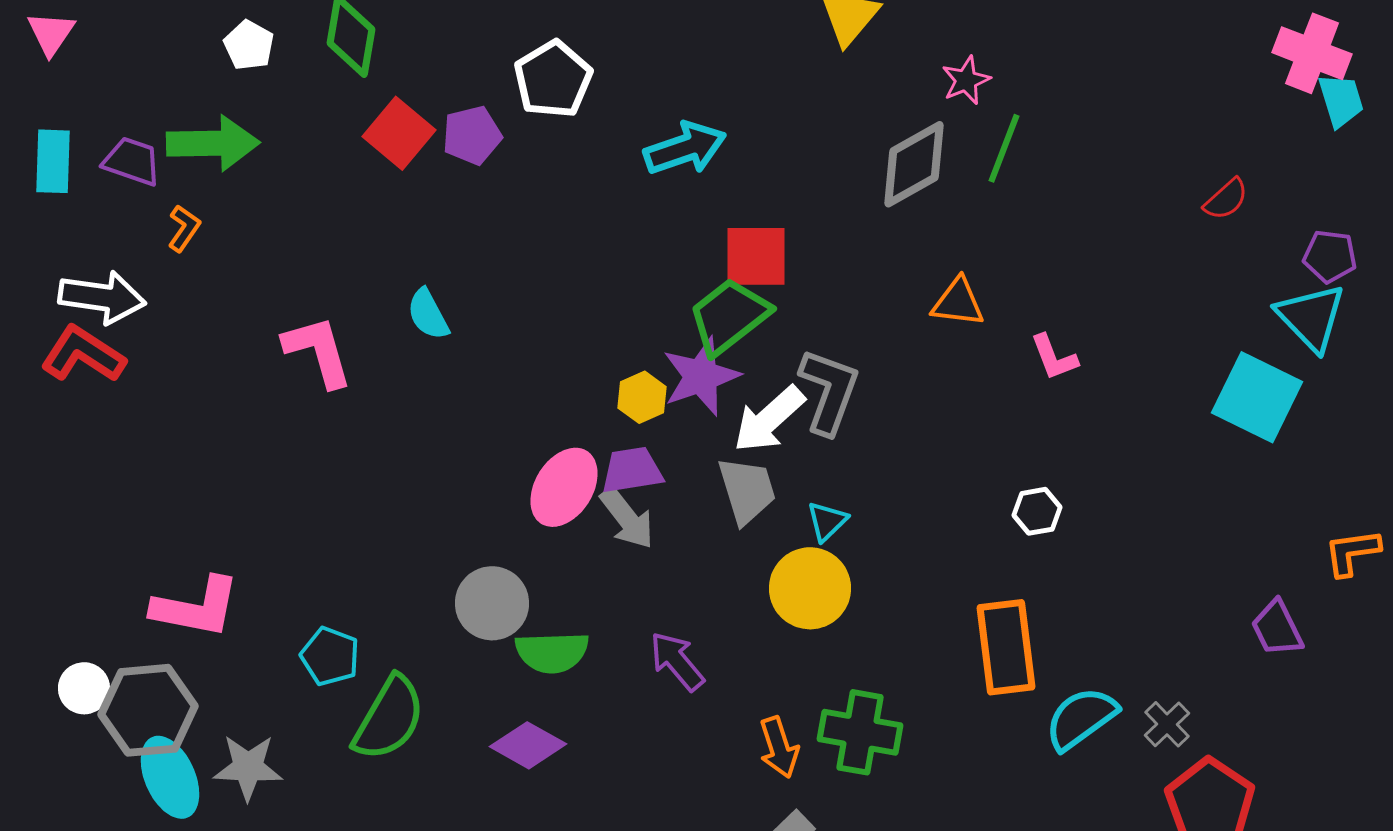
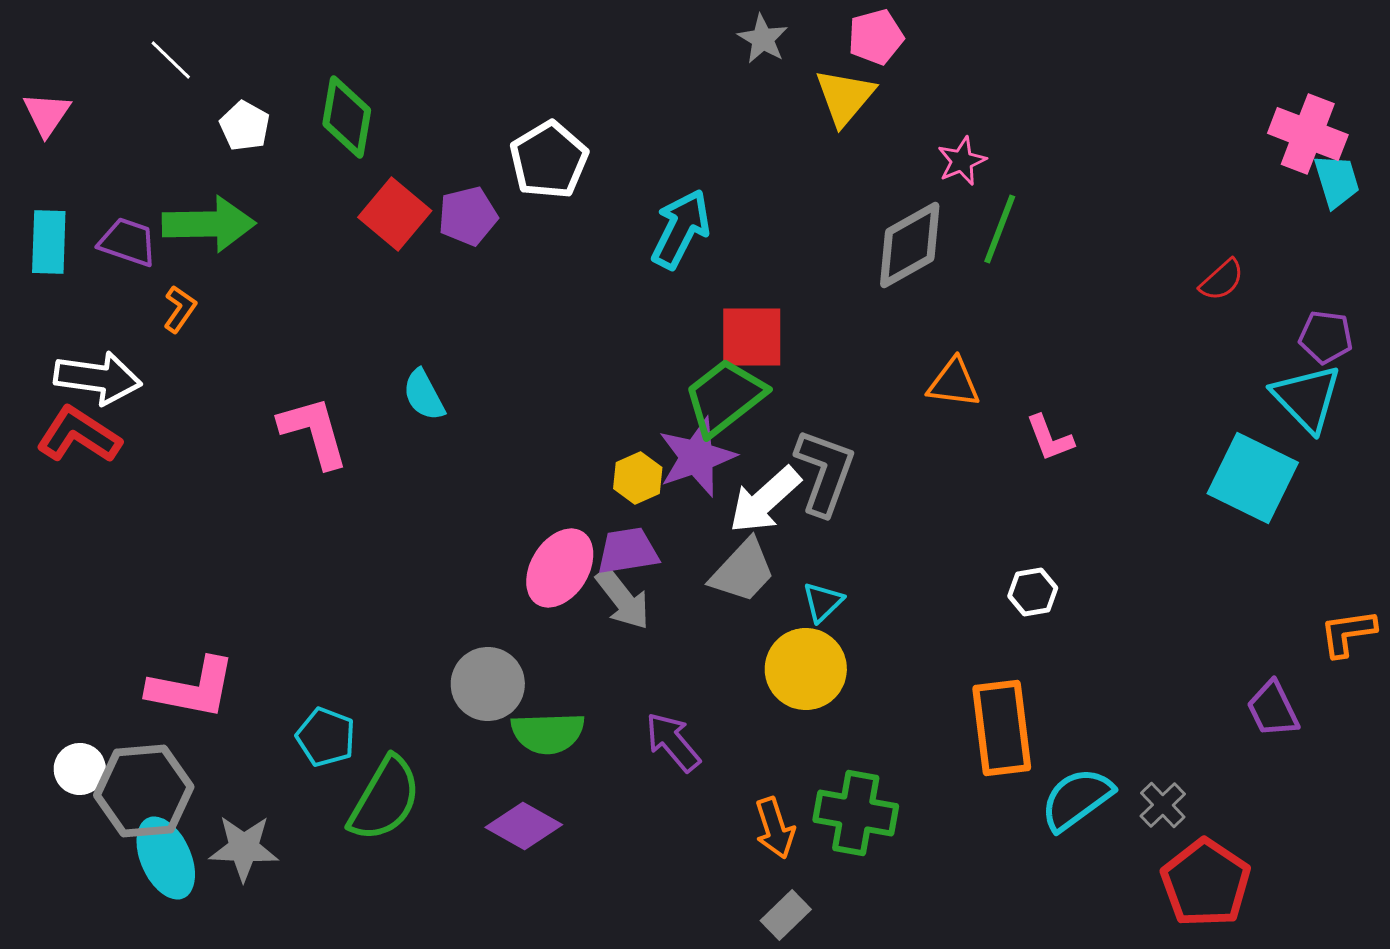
cyan arrow: (685, 148) -> (681, 229), turned -44
gray trapezoid: (747, 490) -> (743, 571), turned 60

